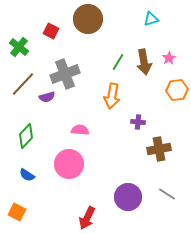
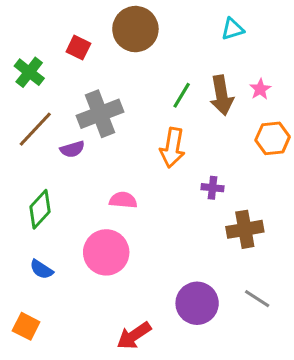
red arrow: (87, 218) -> (134, 336), turned 30

